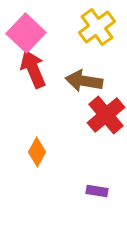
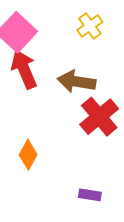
yellow cross: (97, 27) -> (90, 26), size x0.7

